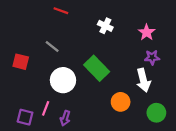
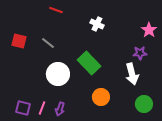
pink star: (147, 32) -> (149, 30), moved
red square: (21, 62) -> (19, 41), moved
orange circle: (121, 102) -> (101, 97), moved
pink line: (46, 108) -> (42, 108), moved

